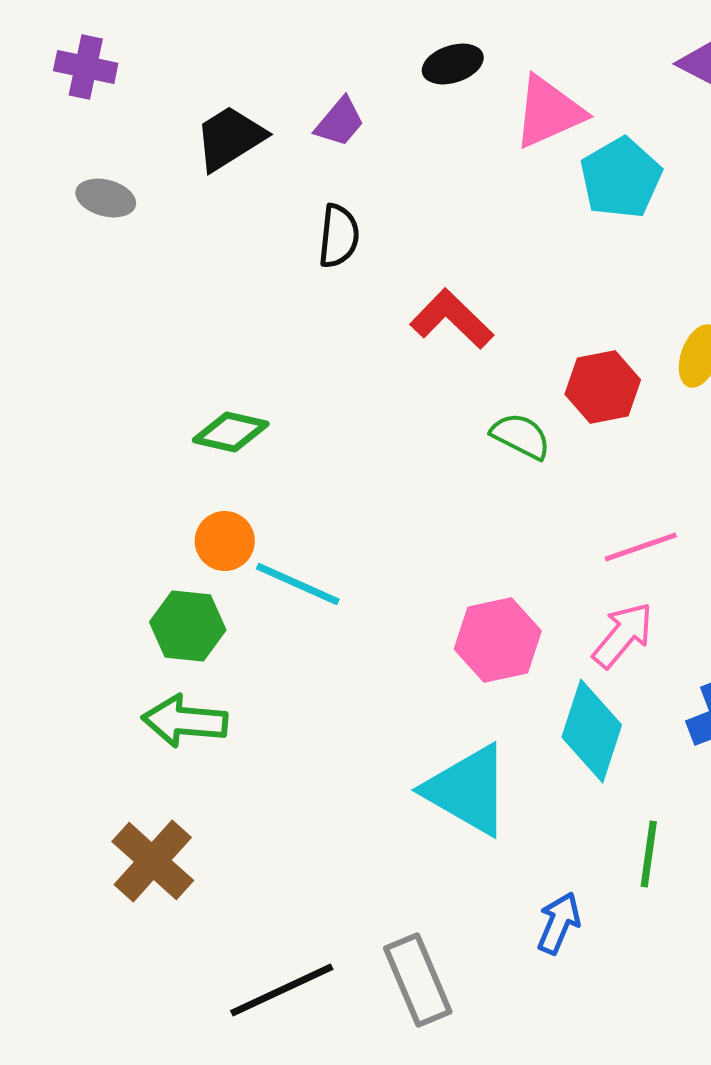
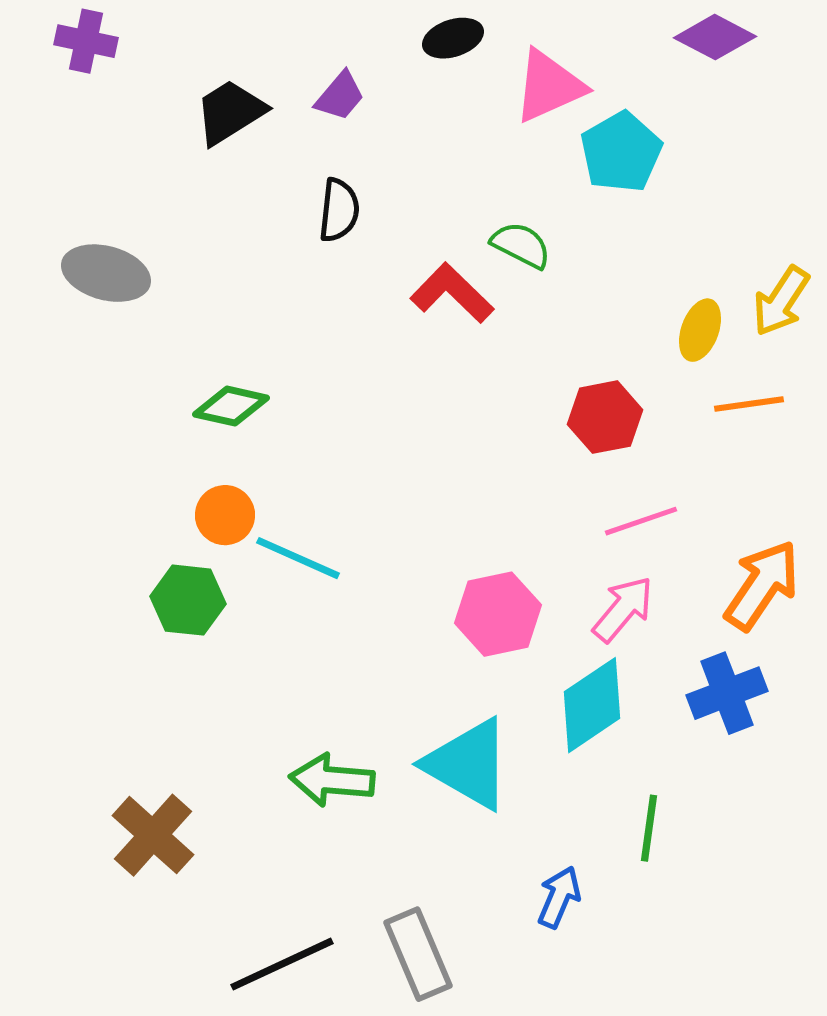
gray ellipse: (106, 198) -> (106, 273), moved, size x1.5
red hexagon: (603, 387) -> (605, 417), moved
green semicircle: (521, 436) -> (521, 245), moved
green arrow: (185, 721) -> (332, 780), moved
cyan diamond: (592, 731) -> (592, 705), turned 38

